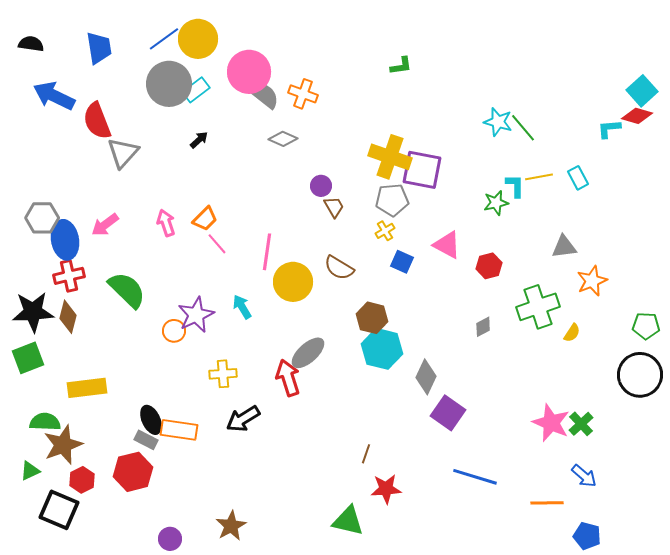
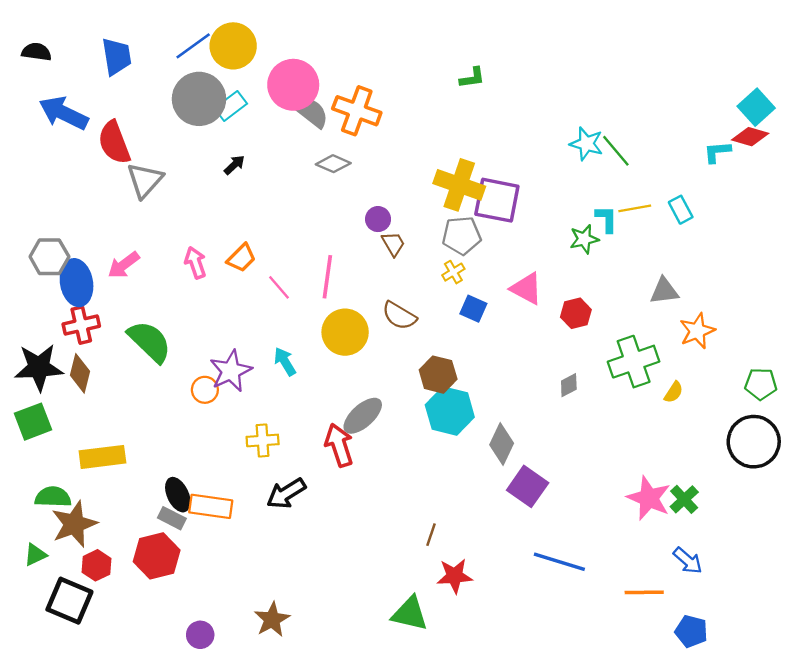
orange cross: (303, 94) -> (357, 111), size x1.4
pink line: (217, 244) -> (279, 287), moved
pink line: (267, 252) -> (327, 277), moved

